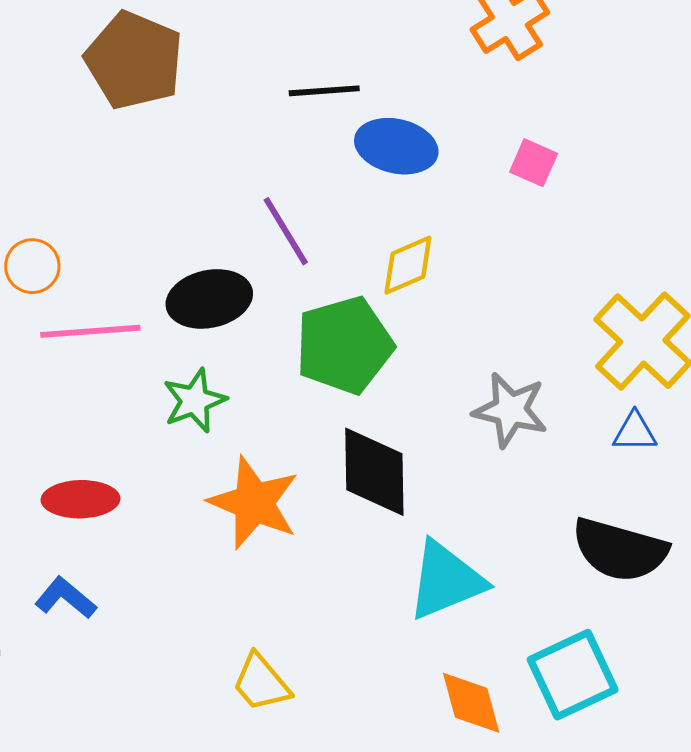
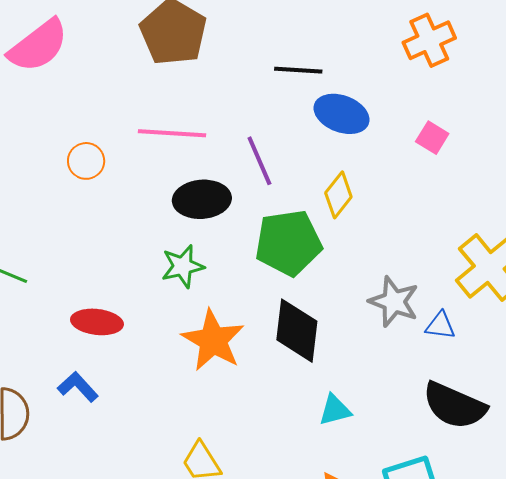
yellow diamond: (408, 265) -> (338, 195), turned -36
pink line: (90, 331) -> (172, 133), moved
blue triangle: (635, 432) -> (440, 326), moved
cyan triangle: (446, 580) -> (335, 410), size x0.6

